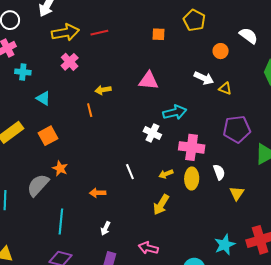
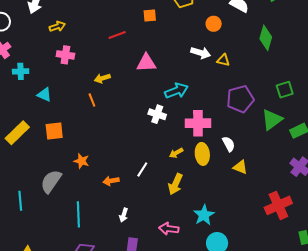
yellow arrow: (65, 33) -> (57, 26), size x0.6
red line: (99, 33) -> (117, 35), moved
pink cross: (70, 62) -> (65, 55), turned -30
orange square: (48, 136) -> (54, 131), turned 30
orange star: (60, 168) -> (81, 161), moved
white line: (130, 172) -> (142, 170), moved, turned 63
yellow triangle: (237, 193) -> (240, 167), moved, turned -35
cyan star: (225, 245) -> (204, 215), moved

